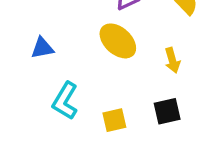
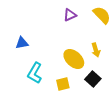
yellow ellipse: (118, 41) -> (74, 59), moved
black square: (167, 111) -> (93, 79), turned -35

